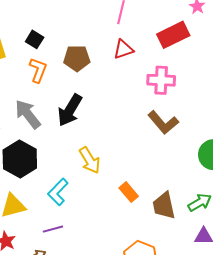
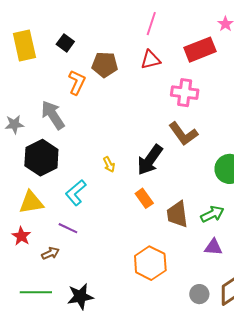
orange L-shape: (38, 70) -> (77, 82), moved
black arrow: (70, 110) -> (150, 160), moved
yellow arrow: (90, 160) -> (109, 164), size x0.6
purple line: (53, 229) -> (68, 228), turned 36

